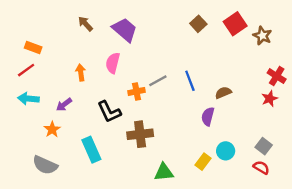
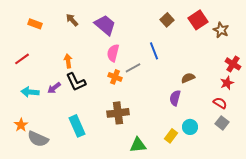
orange rectangle: (33, 48) -> (35, 24), moved
pink semicircle: (113, 63) -> (113, 53), moved
blue line: (190, 81) -> (154, 51), moved
orange cross: (136, 91) -> (115, 77), turned 32
cyan arrow: (28, 99) -> (30, 92), moved
black L-shape: (109, 112) -> (76, 82), moved
orange star: (52, 129) -> (21, 125), moved
red semicircle: (261, 168) -> (220, 103), moved

